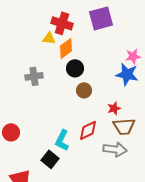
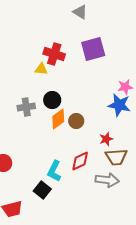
orange diamond: (66, 48) -> (58, 119), moved
black circle: (75, 68) -> (52, 100), moved

